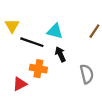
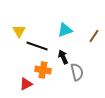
cyan triangle: (55, 31) -> (65, 30), moved, turned -35
gray semicircle: (87, 74) -> (77, 72), moved

